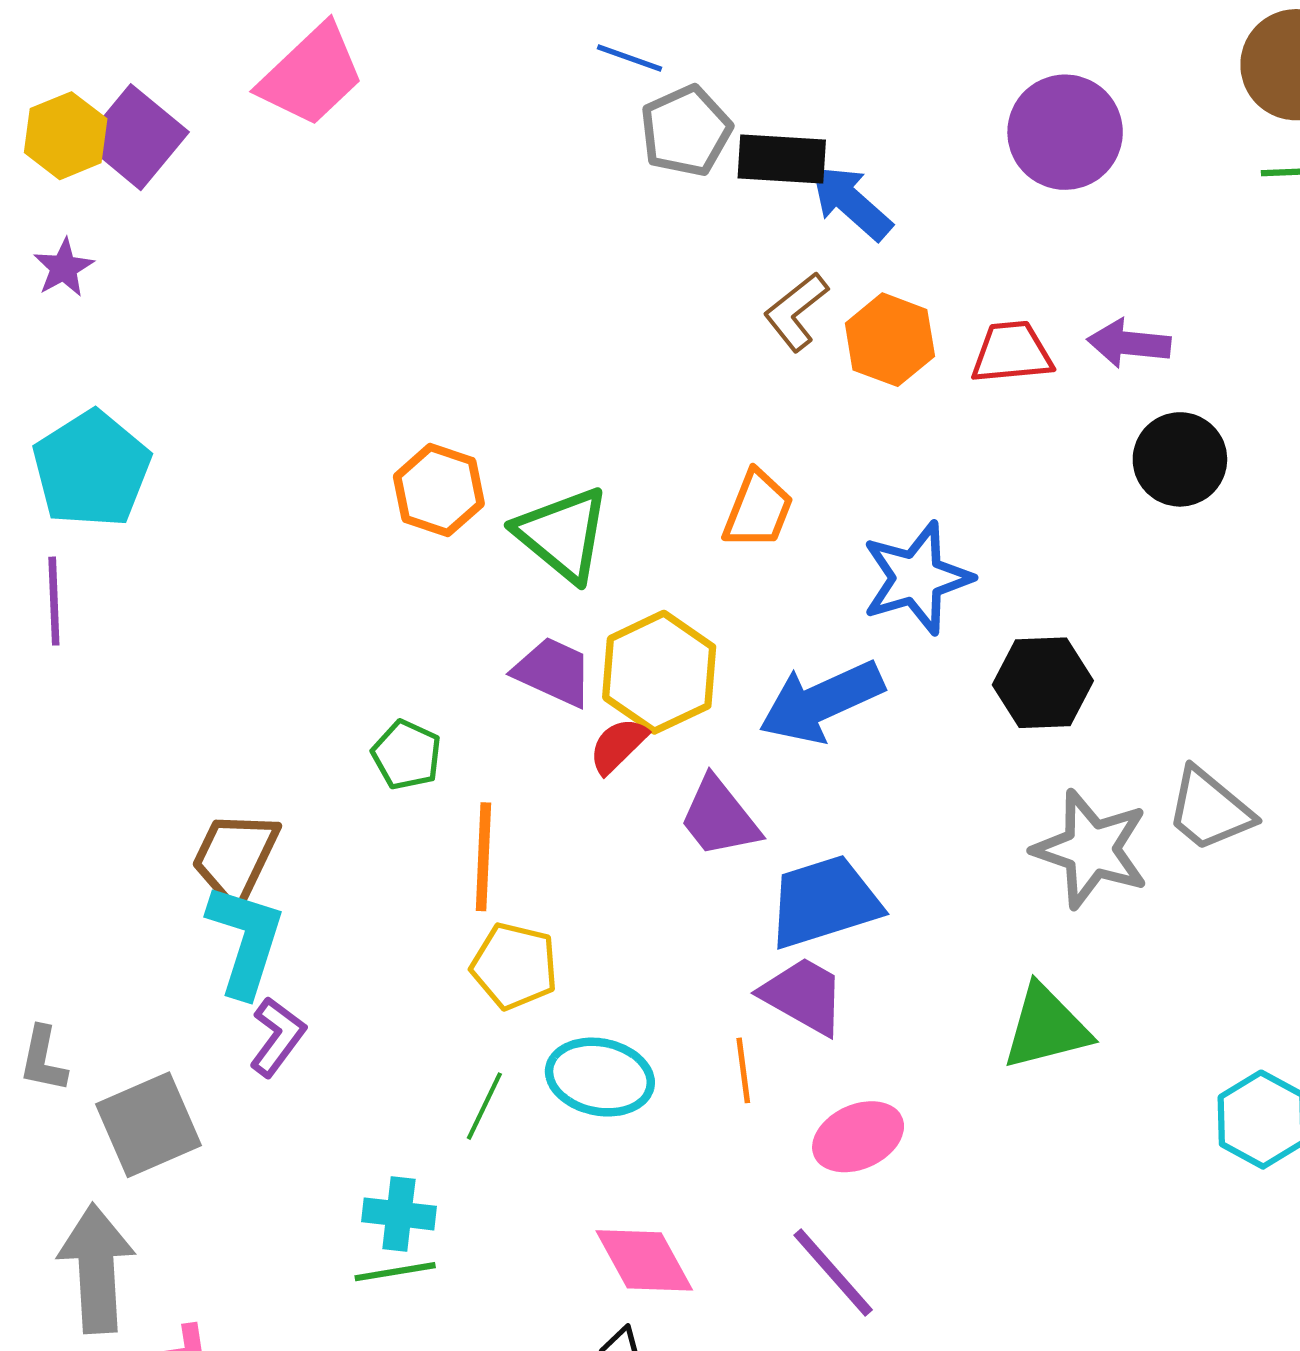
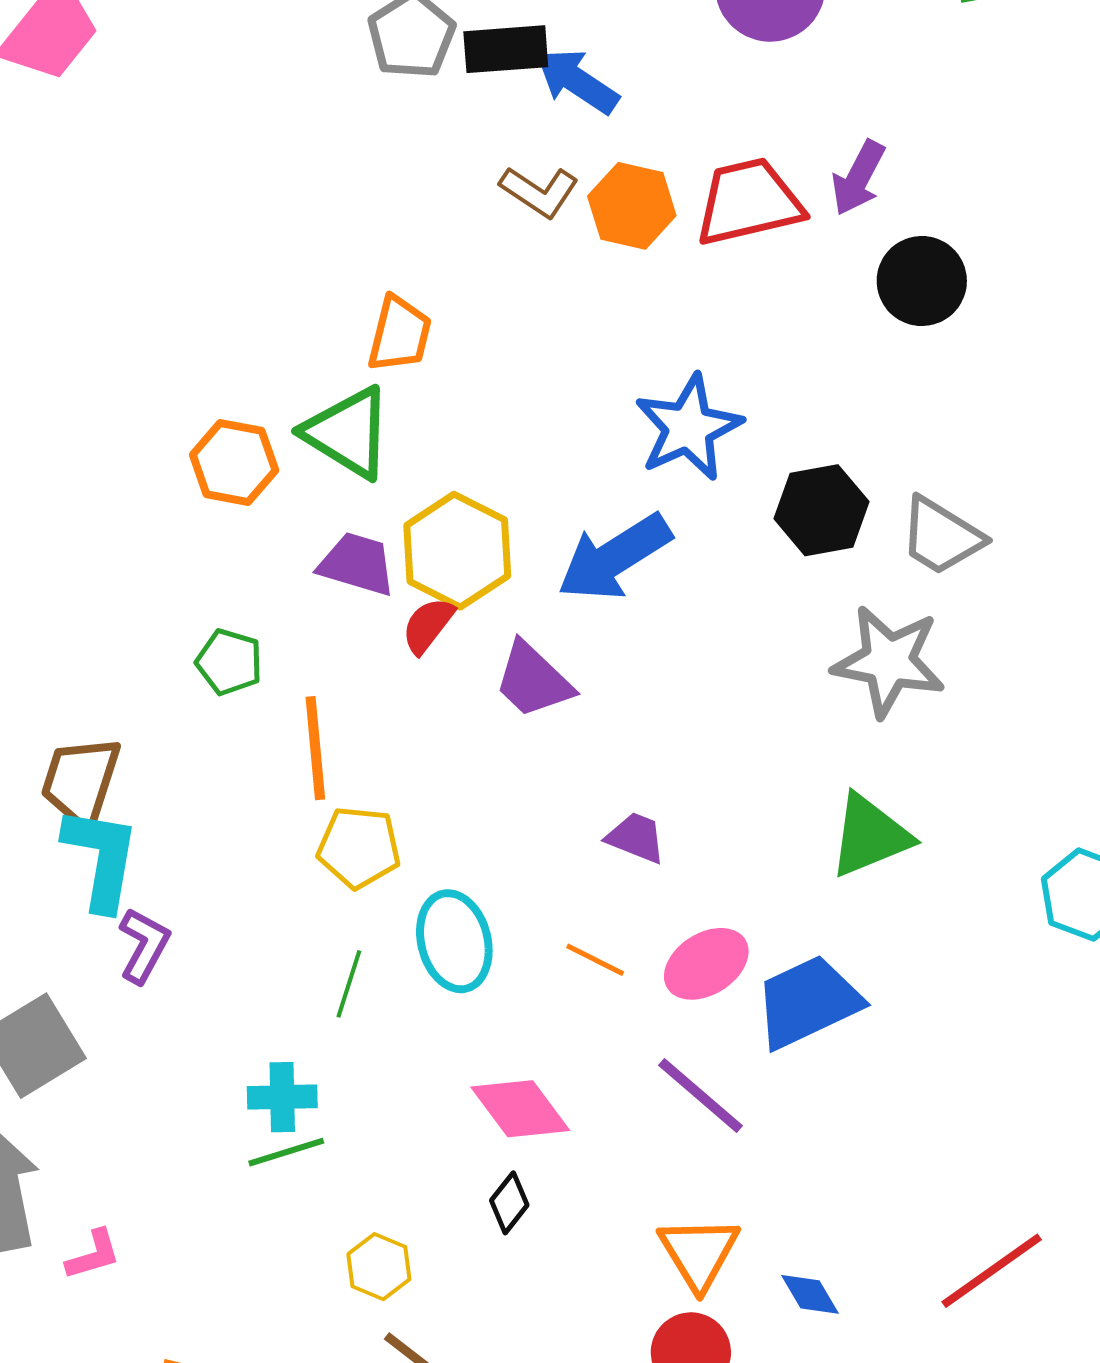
brown L-shape: (796, 312) -> (539, 192), turned -100
purple arrow: (1129, 343) -> (858, 178), turned -60
red trapezoid: (1012, 352) -> (749, 202), size x1.4
orange hexagon: (439, 490) -> (234, 463), moved
orange trapezoid: (758, 510) -> (399, 334), moved
gray trapezoid: (1209, 810) -> (941, 536), moved
blue trapezoid: (824, 902) -> (808, 1002), moved
purple trapezoid: (803, 996) -> (636, 838), size x0.7
orange line: (743, 1070) -> (595, 960), moved, turned -48
cyan ellipse: (600, 1077) -> (454, 941), turned 72

